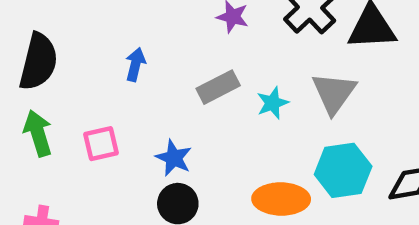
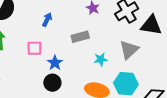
cyan star: (273, 103) -> (101, 59), moved
pink square: (101, 144) -> (34, 48), moved

